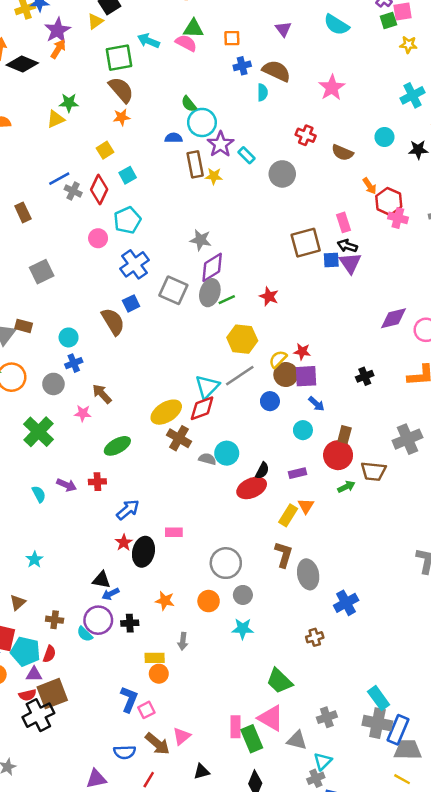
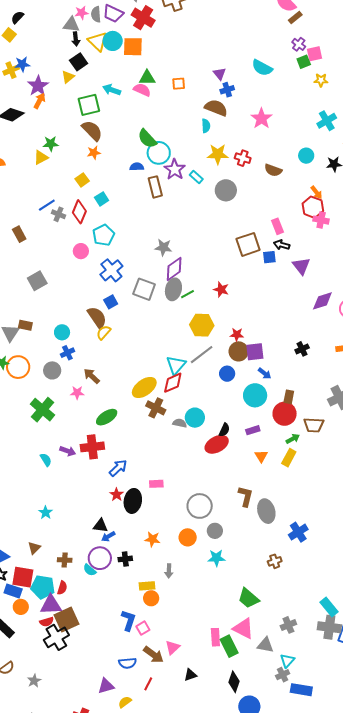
blue cross: (242, 66) -> (227, 90), moved
green semicircle: (189, 104) -> (147, 139), size x1.5
yellow star: (214, 176) -> (218, 154), moved, size x1.5
orange arrow: (370, 186) -> (316, 192), moved
purple triangle: (350, 263) -> (301, 266), moved
red star: (302, 352) -> (237, 335), moved
yellow semicircle: (278, 359) -> (104, 332), moved
cyan circle: (303, 430) -> (255, 395), size x1.5
red cross: (97, 482) -> (92, 447), size x1.6
yellow rectangle: (288, 515) -> (289, 458), moved
purple triangle: (34, 674) -> (51, 605), size x1.6

